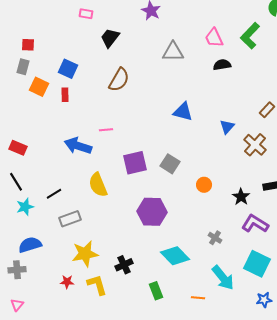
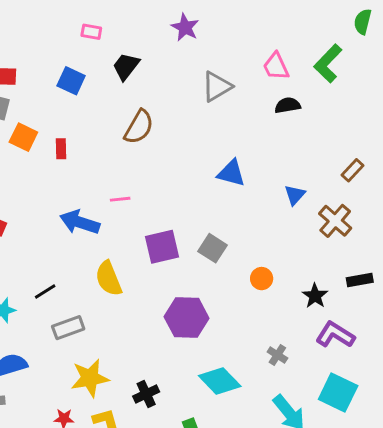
gray triangle: (173, 52) -> (217, 87), turned -30
blue square: (68, 69) -> (71, 81), moved

